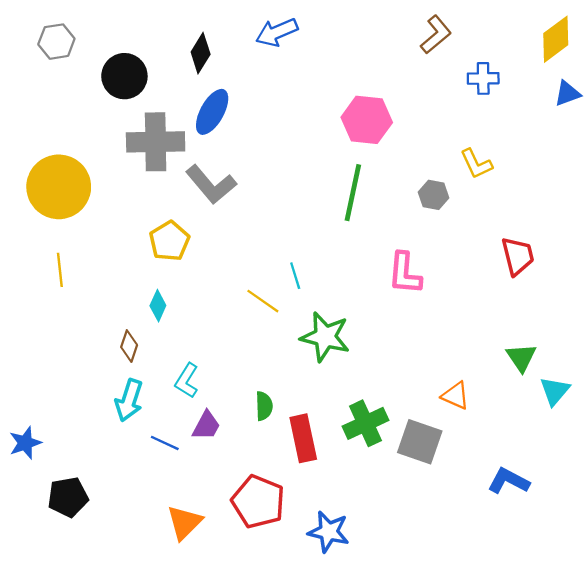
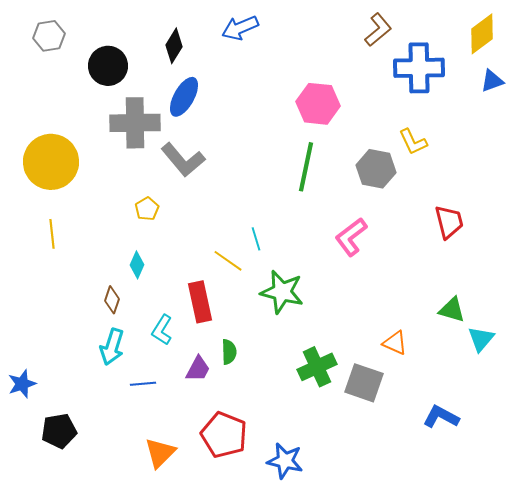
blue cross: (483, 78) -> (419, 68), size x1.8
gray hexagon: (434, 195) -> (376, 169), size x1.5
yellow pentagon: (169, 241) -> (147, 209), size x0.7
pink L-shape: (405, 273) -> (351, 237), turned 48
green triangle: (521, 358) -> (452, 310), turned -40
purple trapezoid: (206, 426) -> (198, 369), moved
red rectangle: (303, 438) -> (200, 302), moved
blue line: (165, 443) -> (143, 384), turned -30

